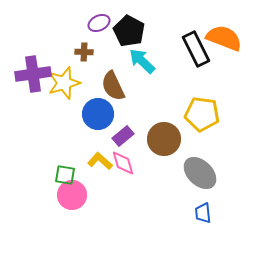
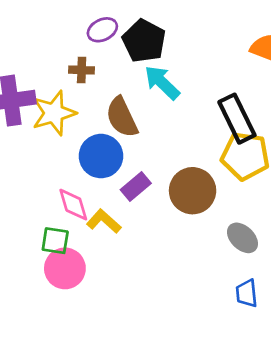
black rectangle: (196, 49) -> (237, 119), moved
pink diamond: (123, 163) -> (73, 205), moved
gray ellipse: (200, 173) -> (242, 238), size x0.7

